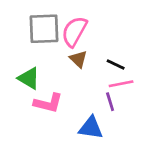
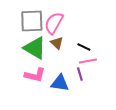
green triangle: (29, 78) -> (35, 48), moved, size x1.4
blue triangle: (91, 128) -> (60, 83), moved

